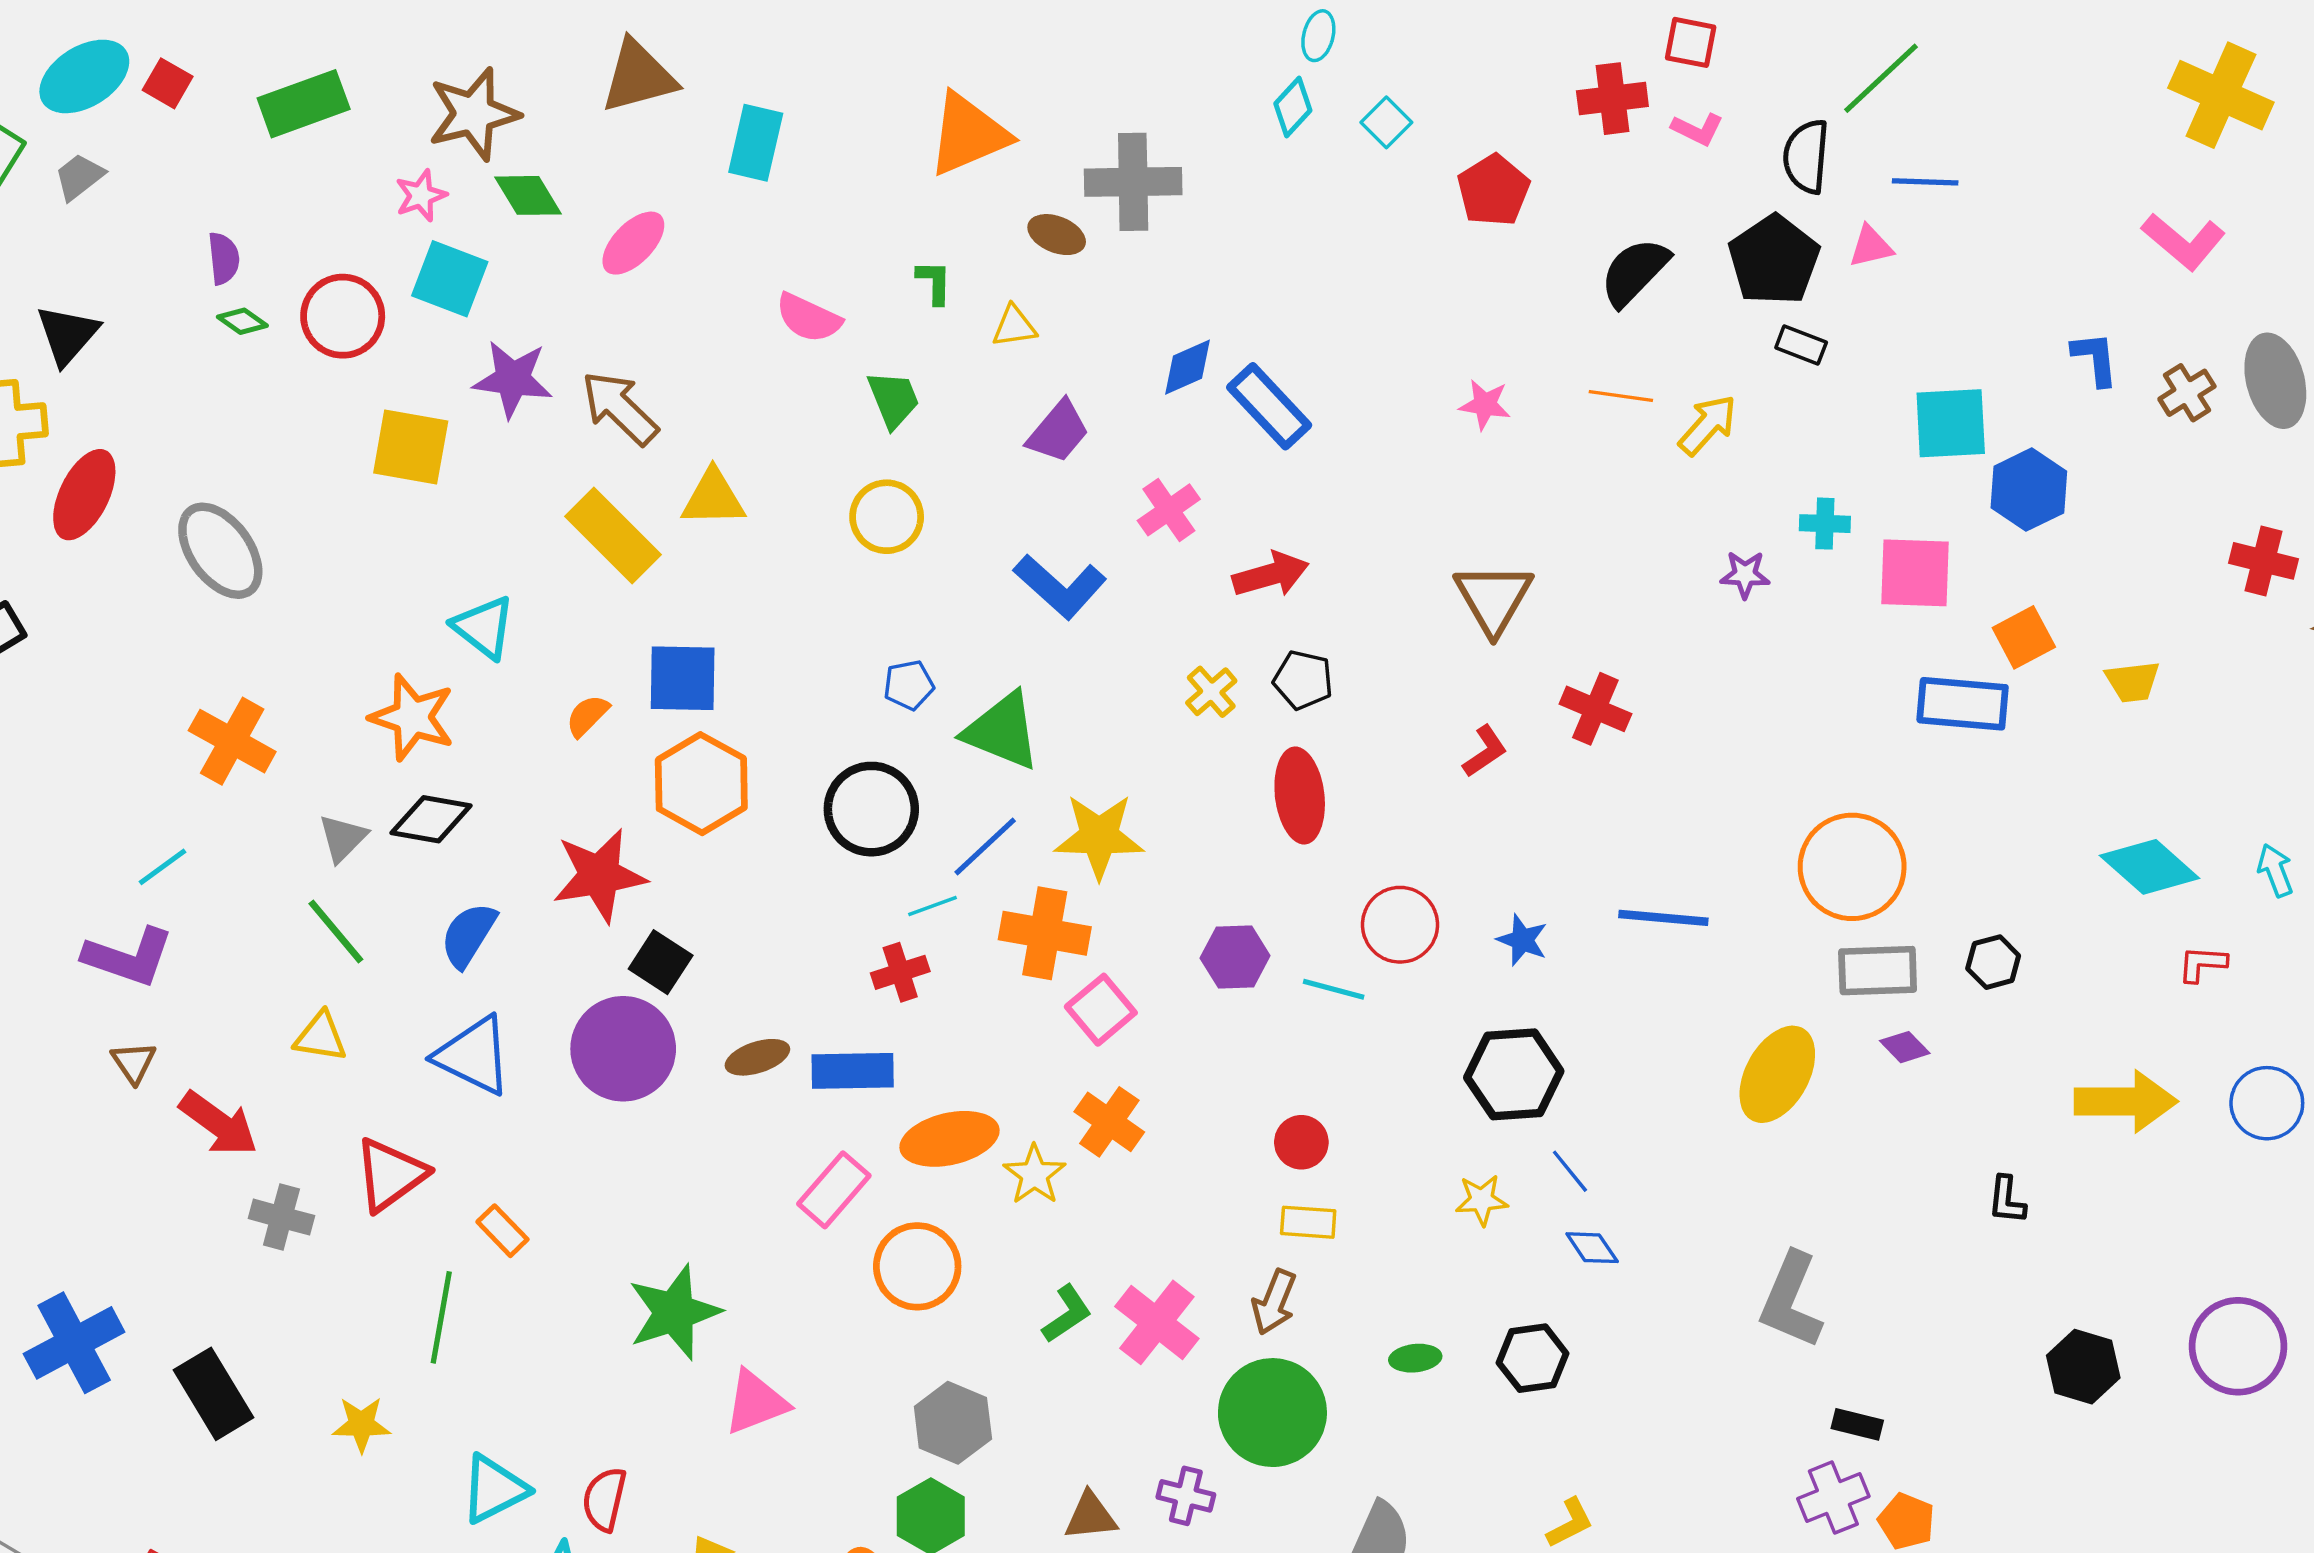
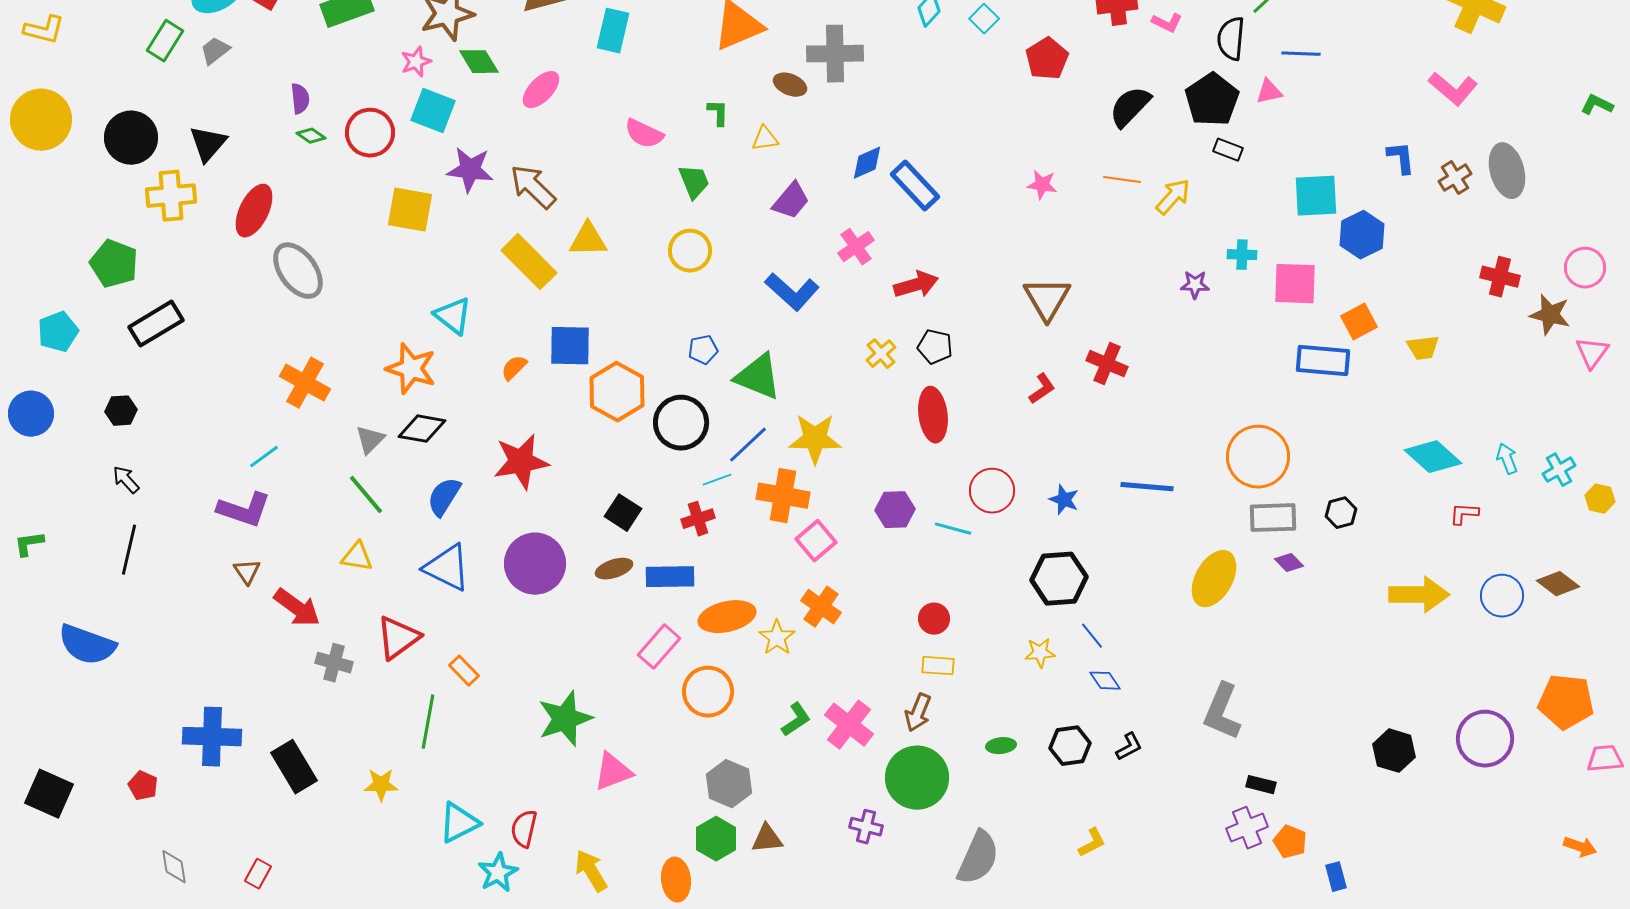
red ellipse: (84, 495) -> (254, 211), moved
orange hexagon: (701, 784) -> (617, 392), moved
black square: (661, 962) -> (623, 513), moved
black L-shape: (2007, 1200) -> (1129, 747), moved, turned -124
blue cross: (74, 1343) -> (212, 737), turned 30
brown triangle: (1091, 1516) -> (767, 839), moved

